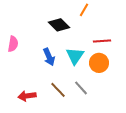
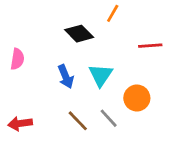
red line: (102, 41) -> (150, 46), moved
orange circle: (99, 63) -> (137, 98), moved
red arrow: (27, 96) -> (20, 124), moved

